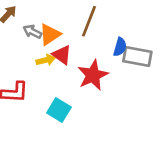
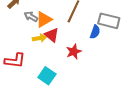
gray rectangle: (137, 56) -> (109, 21), moved
red star: (93, 75) -> (74, 52), size x0.7

